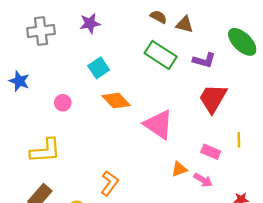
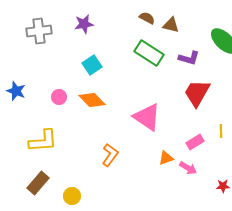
blue star: (19, 81) -> (16, 91), moved
orange diamond: (116, 101) -> (92, 100), moved
pink rectangle: (211, 152) -> (195, 142), turned -54
orange L-shape: (110, 183) -> (110, 155), moved

